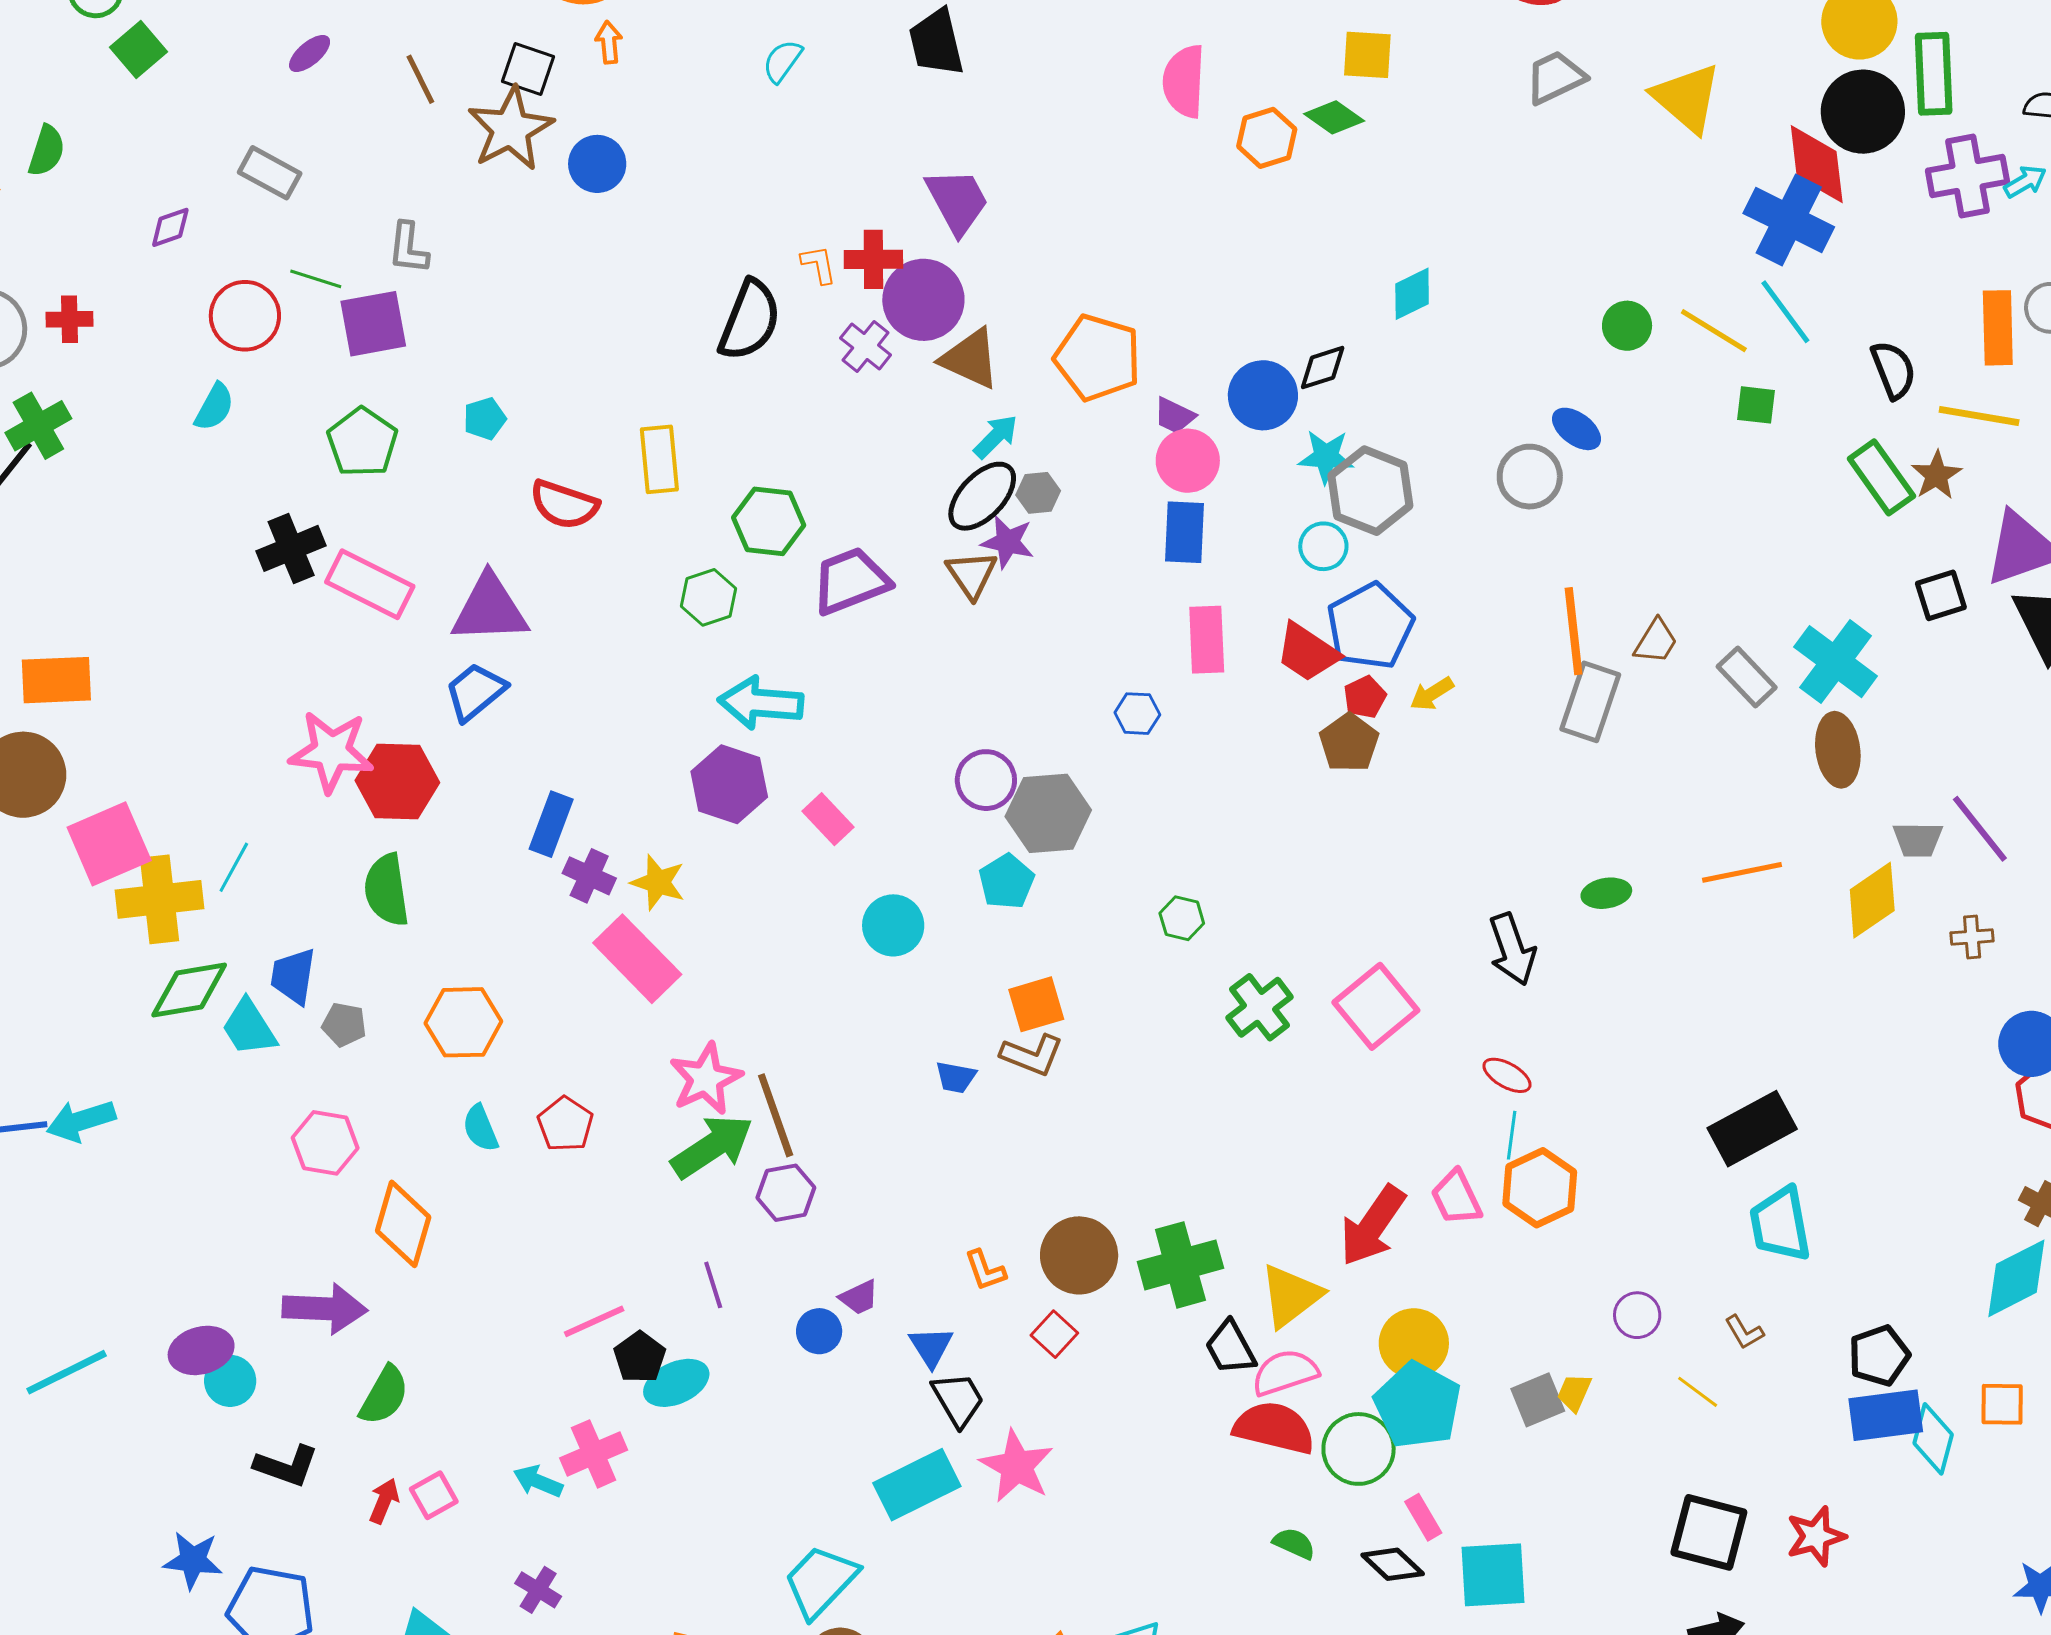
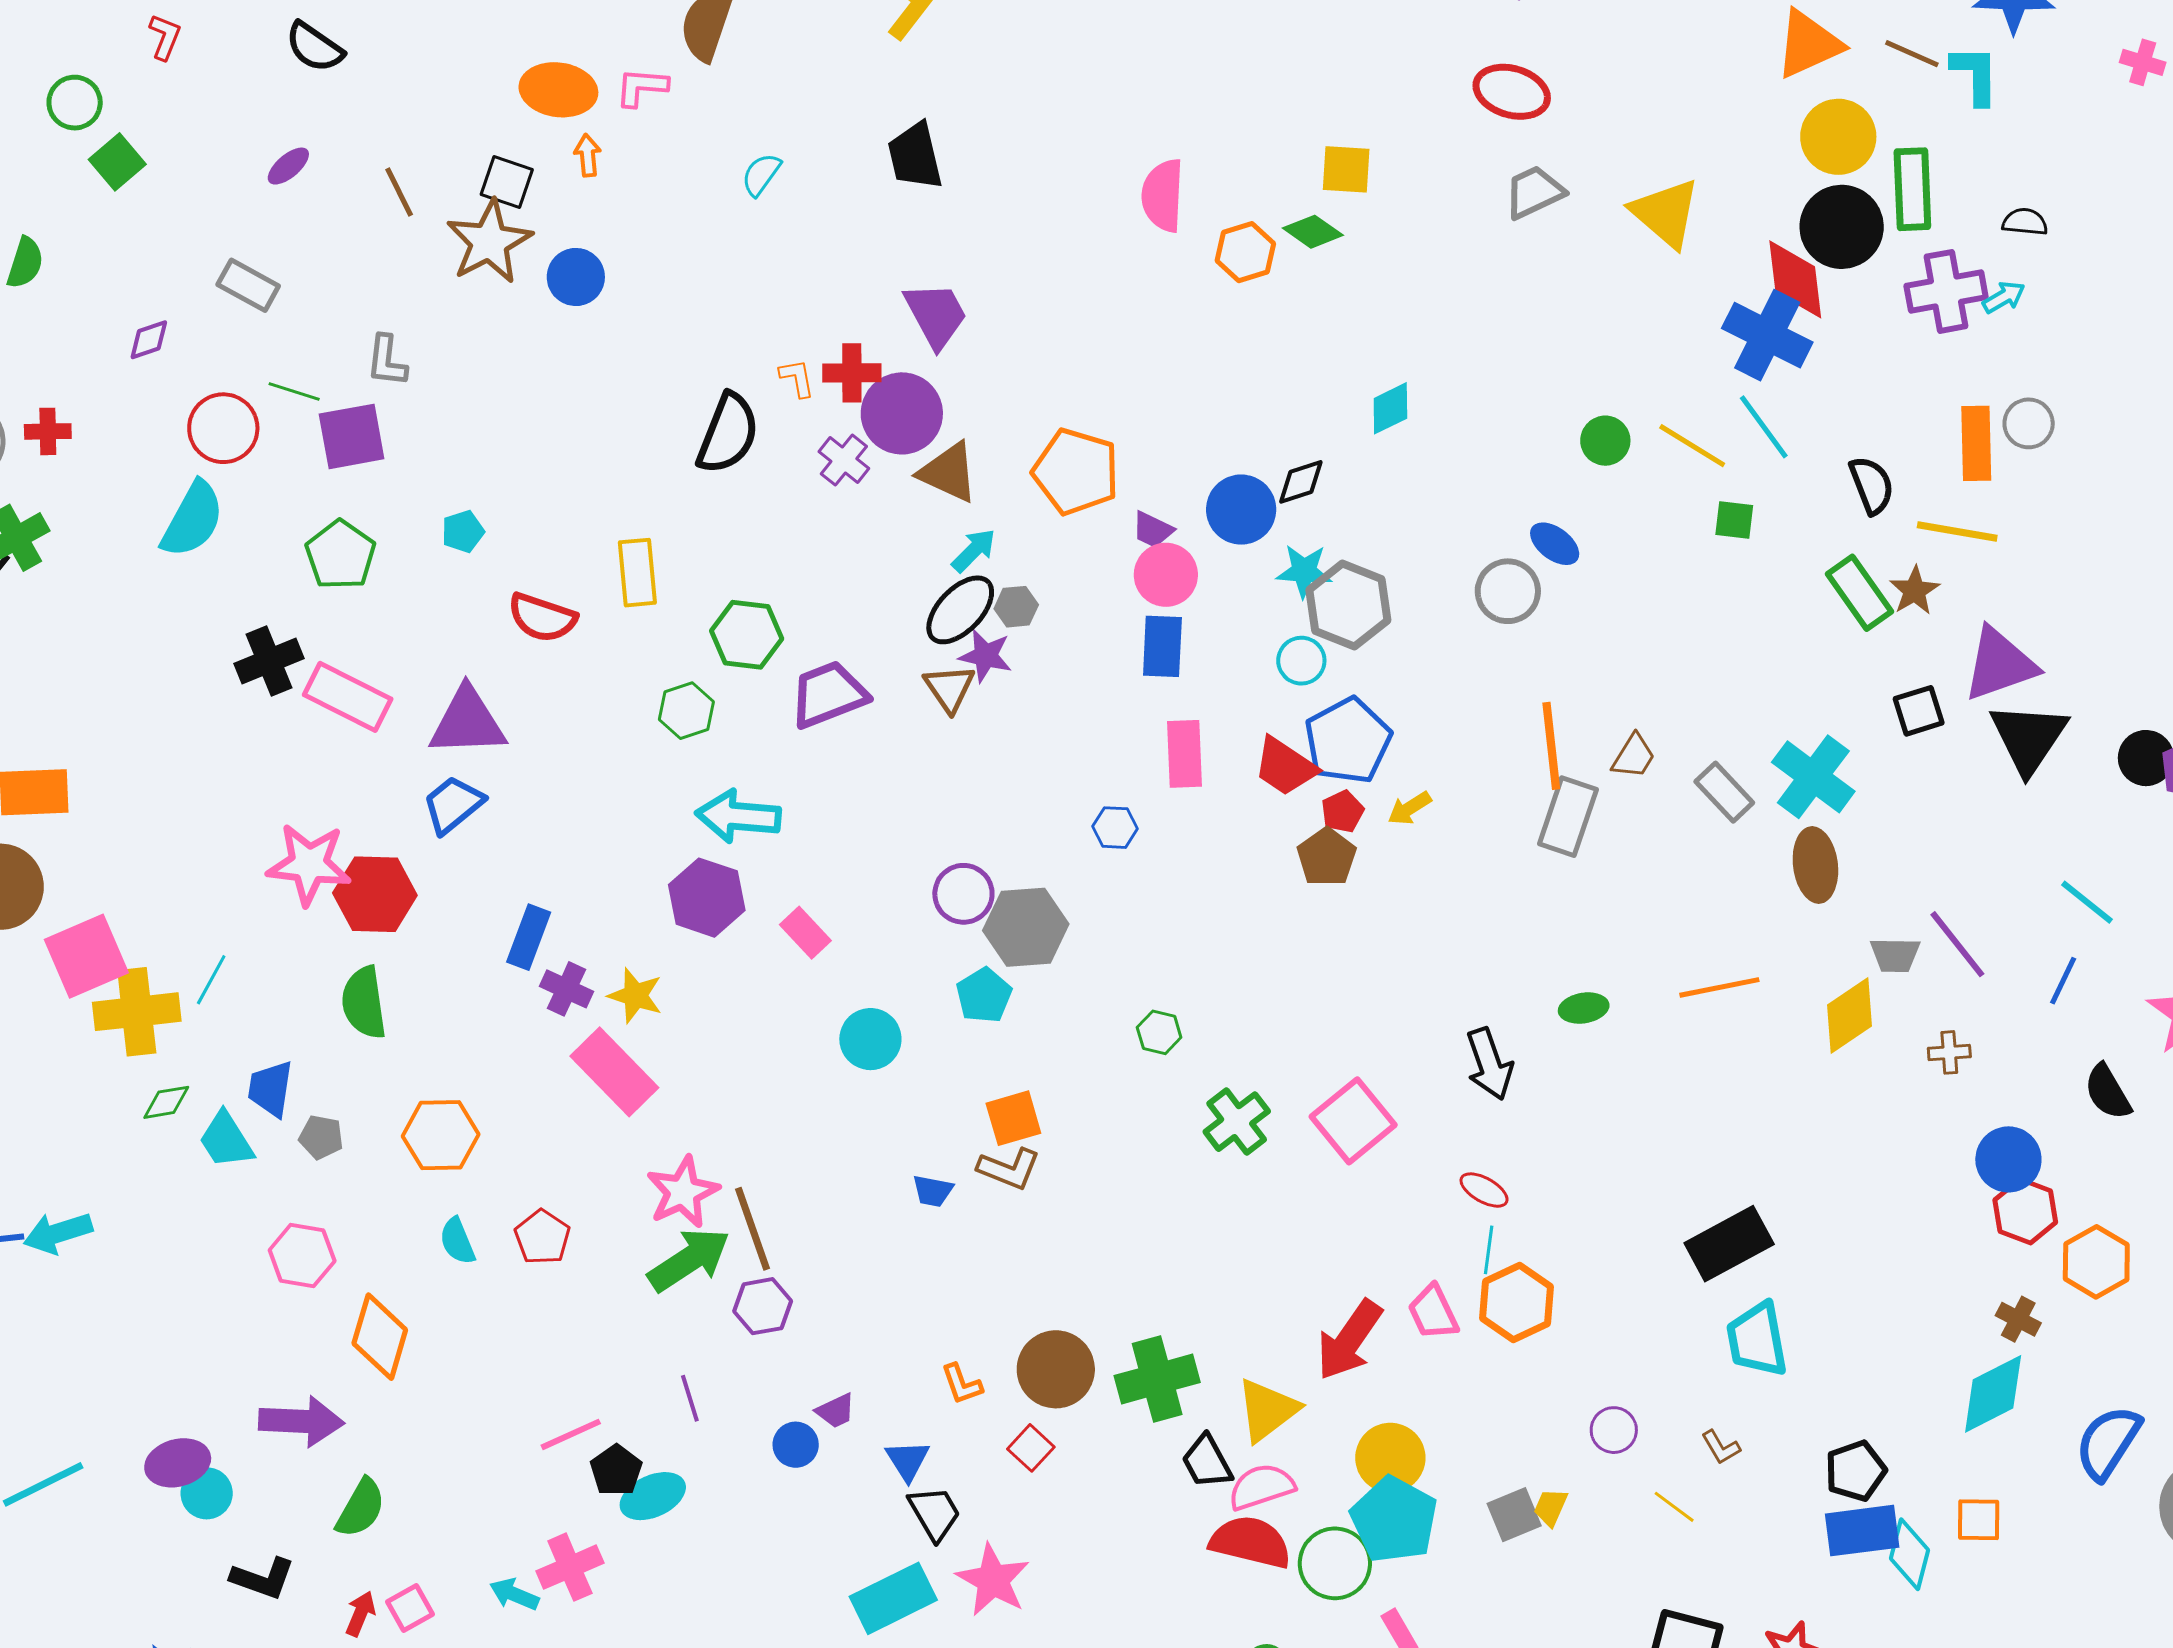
cyan semicircle: (214, 407) -> (193, 519), size x1.6
green diamond: (189, 990) -> (166, 1102), size x0.6

